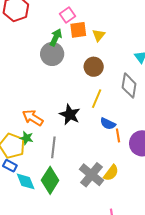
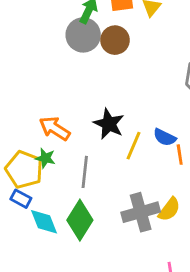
brown circle: (94, 67) -> (115, 40), moved
yellow line: (97, 99) -> (134, 146), moved
gray cross: (92, 175) -> (141, 212), turned 35

